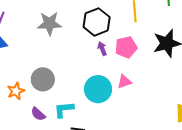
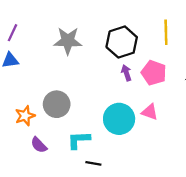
pink pentagon: (126, 47) -> (154, 73), turned 30
pink triangle: (124, 82) -> (150, 112), turned 35
purple semicircle: (38, 114) -> (39, 145), moved

